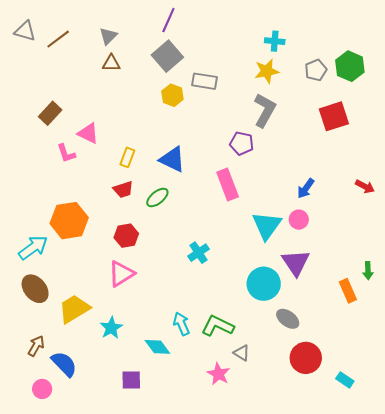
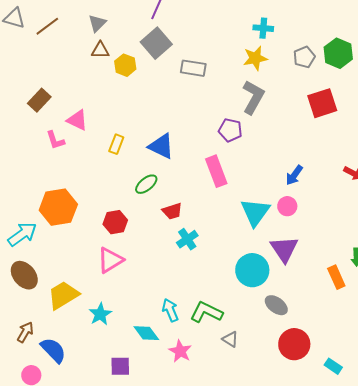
yellow hexagon: (172, 95) -> (125, 65), moved
red trapezoid: (123, 189) -> (172, 211), moved
pink star: (219, 374) -> (180, 351), moved

